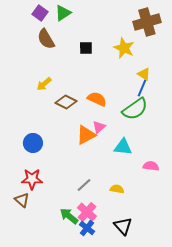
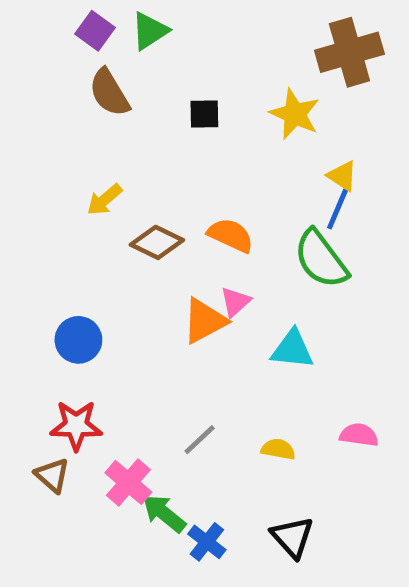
green semicircle: (135, 109) -> (321, 259), turned 88
pink semicircle: (151, 166) -> (359, 435), moved
pink cross: (87, 212) -> (128, 482), moved

